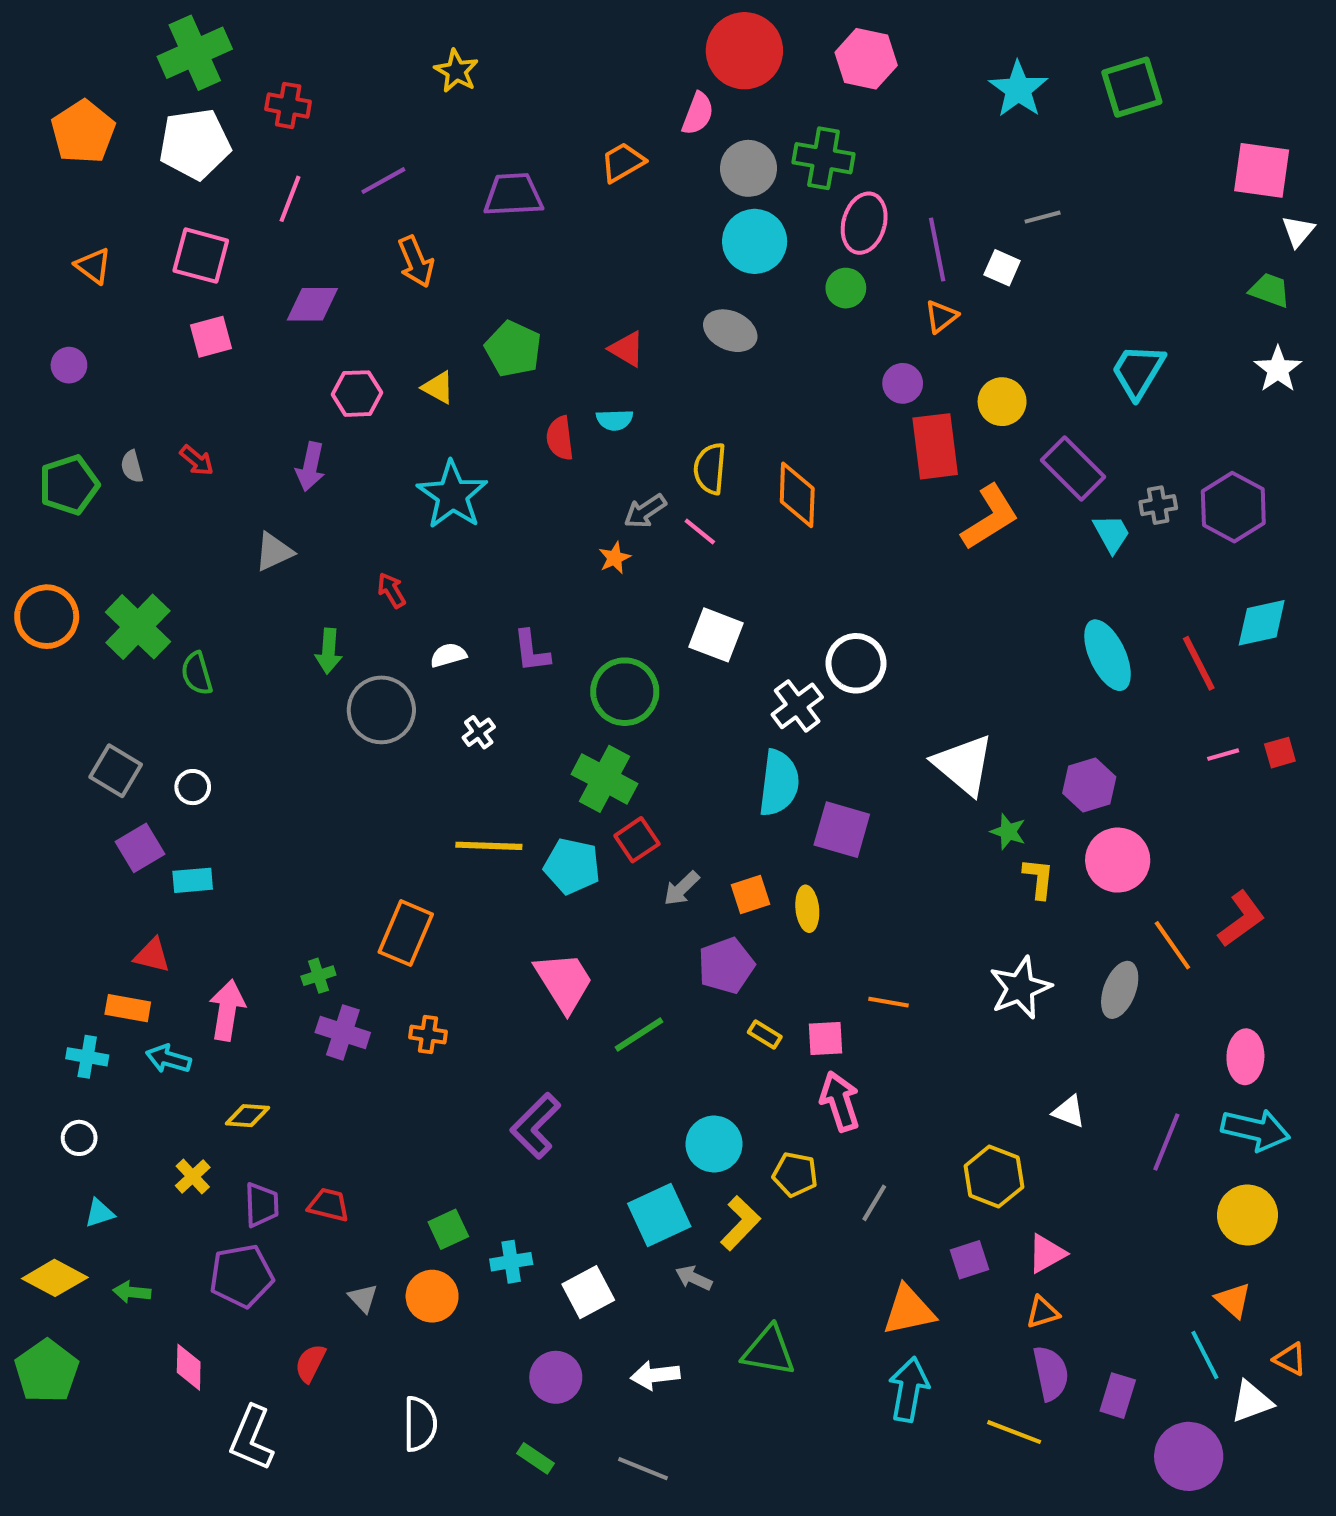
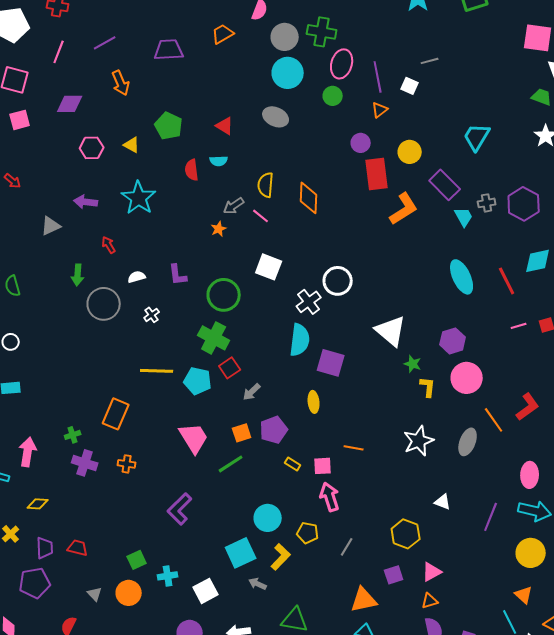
purple arrow: (310, 467) -> (86, 202), moved, turned 85
orange square: (751, 895) -> (242, 433), moved

